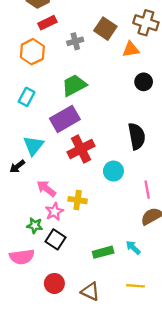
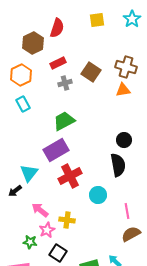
red rectangle: (47, 23) -> (58, 63), moved
orange triangle: (131, 49) -> (123, 90), moved
orange hexagon: (32, 52) -> (21, 75), moved
black circle: (144, 82) -> (124, 140), moved
cyan rectangle: (27, 97) -> (23, 104), moved, turned -56
black square: (56, 239) -> (58, 253), moved

